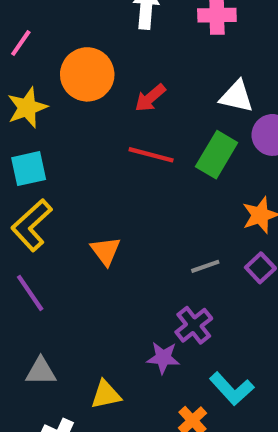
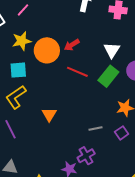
orange circle: (87, 74) -> (47, 50), moved
white triangle: (237, 96) -> (112, 50), moved, turned 42
red arrow: (150, 98) -> (72, 45), moved

